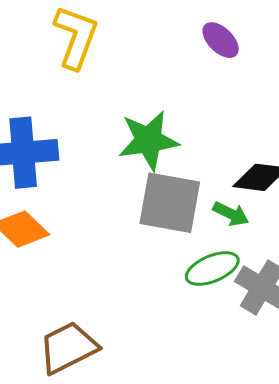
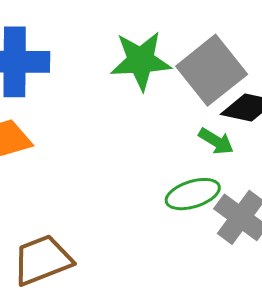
gray square: (170, 203) -> (212, 70), moved, turned 36

